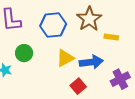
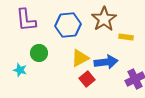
red square: (78, 86) -> (87, 79), moved

